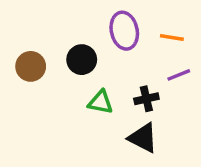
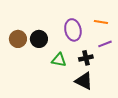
purple ellipse: (124, 31) -> (73, 30), moved
black circle: (82, 60) -> (39, 39), moved

